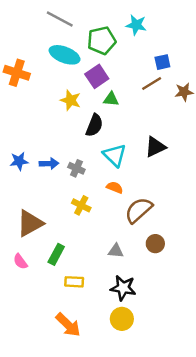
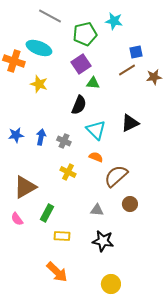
cyan ellipse: (65, 55) -> (39, 48), moved
yellow star: (70, 100) -> (39, 84), moved
blue arrow: (49, 164) -> (41, 137), turned -77
yellow circle: (122, 319) -> (111, 284), moved

